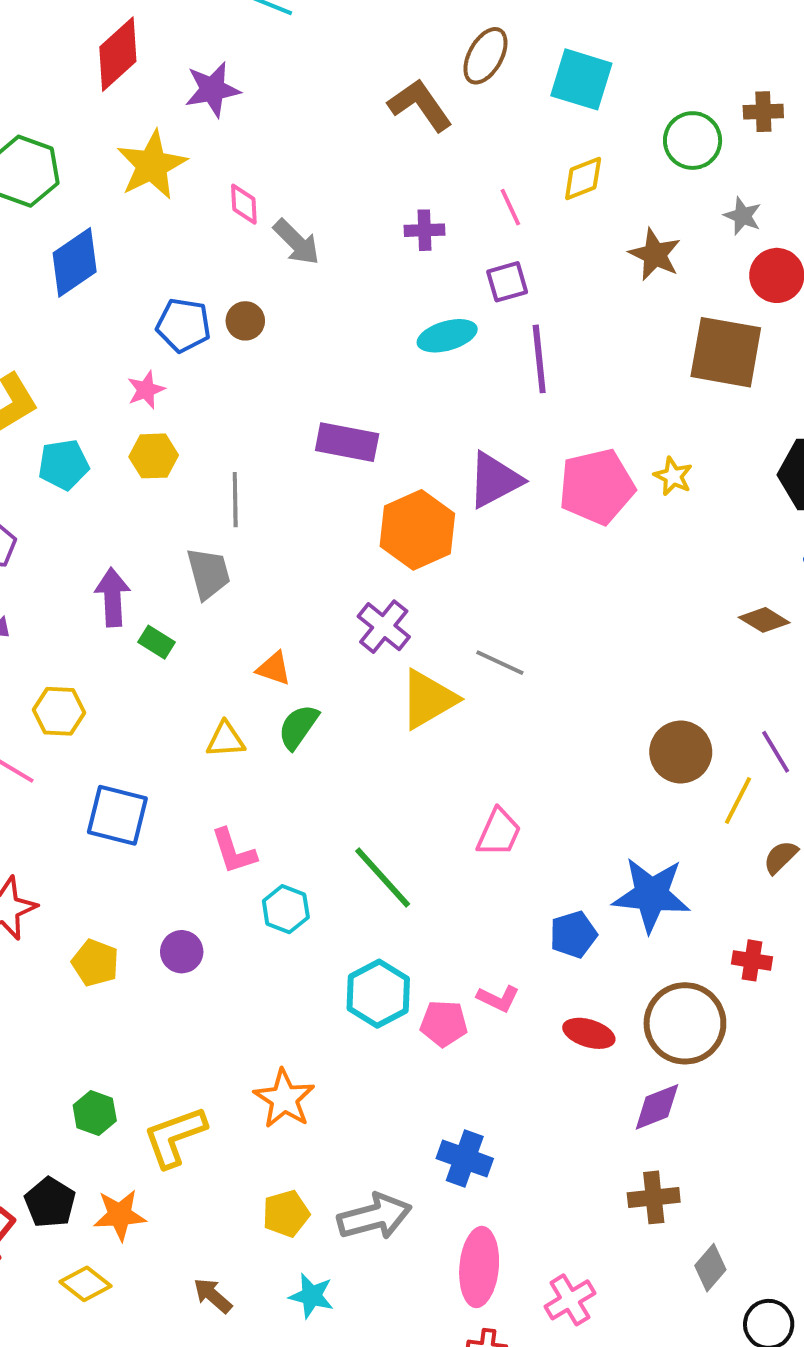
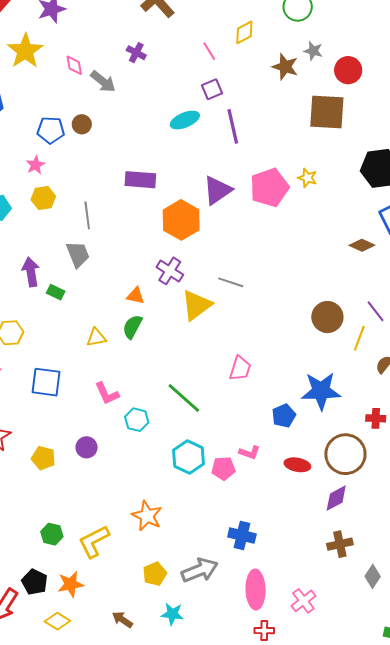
gray star: (743, 216) -> (313, 51), moved
purple cross: (424, 230) -> (136, 53), moved, turned 36
orange triangle: (274, 668) -> (136, 296), moved

